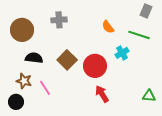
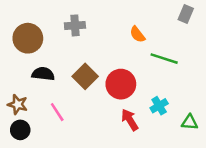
green line: (139, 35) -> (164, 59), moved
cyan cross: (122, 53) -> (159, 106), moved
brown star: (24, 81) -> (18, 104), moved

